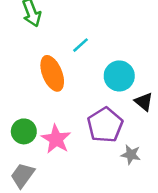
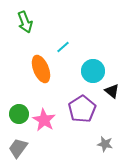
gray star: (131, 155) -> (105, 144), moved

